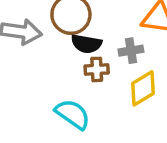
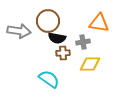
yellow diamond: (143, 88) -> (90, 64), turned 30

